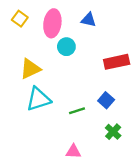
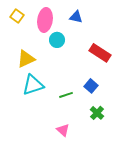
red rectangle: (117, 62) -> (100, 53), turned 45
pink triangle: (73, 152) -> (63, 130), turned 40

